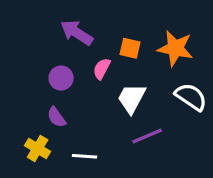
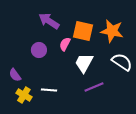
orange square: (130, 48) -> (83, 31), size x1.5
purple semicircle: (56, 117) -> (15, 75), moved
white line: (85, 156) -> (49, 90), moved

